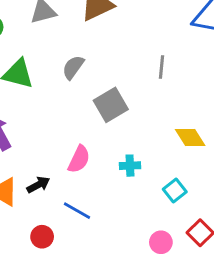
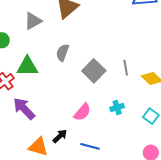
gray line: (162, 67) -> (126, 68), moved
pink semicircle: (79, 159) -> (82, 112), turned 30

